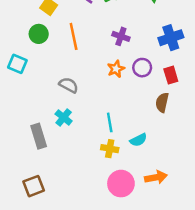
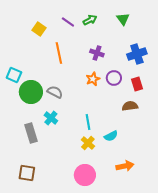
green circle: (39, 34) -> (31, 92), moved, size x1.5
brown semicircle: (162, 102) -> (130, 106), turned 70
yellow cross: (110, 149) -> (88, 143), turned 32
pink circle: (121, 184) -> (85, 175), moved
brown square: (34, 186) -> (27, 173), turned 30

